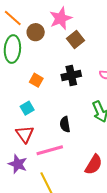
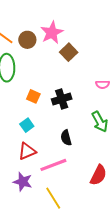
brown circle: (36, 32) -> (27, 40), moved
black cross: (71, 75) -> (62, 99), moved
red triangle: (25, 134) -> (27, 151), turned 48

